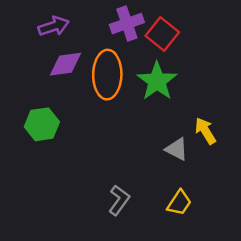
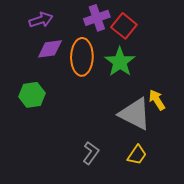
gray triangle: (177, 149) -> (135, 114), size x1.8

